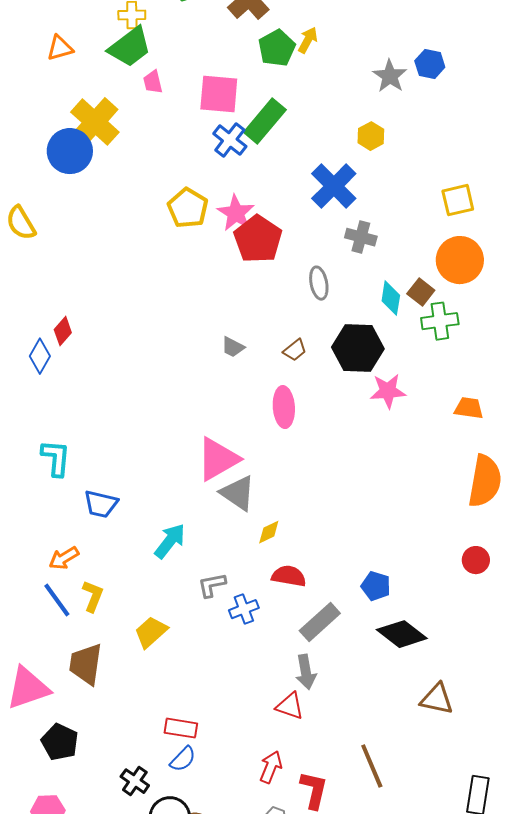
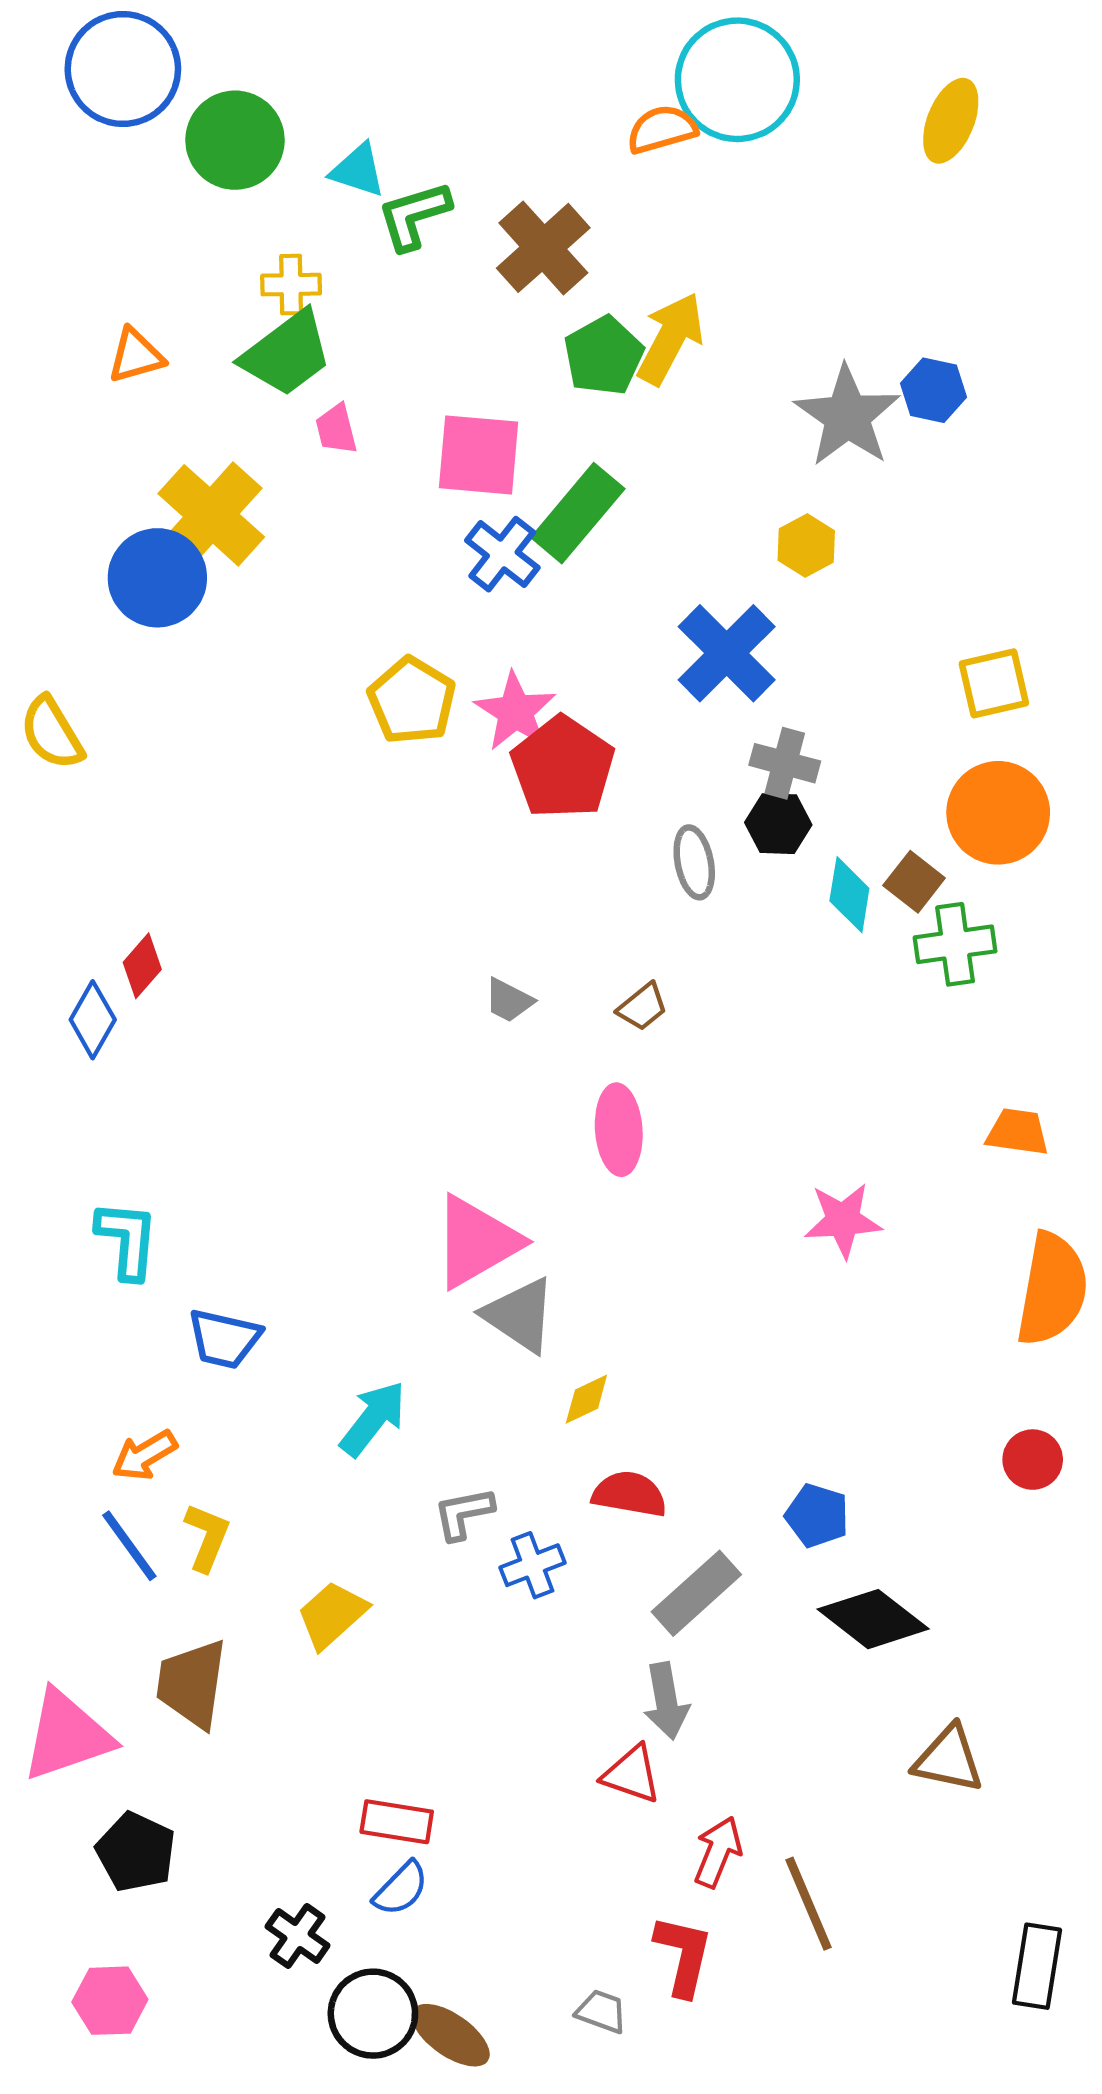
yellow arrow: (308, 40) -> (670, 338), size x1.6
gray star: (390, 76) -> (847, 416), size x1.4
black hexagon: (358, 348) -> (778, 824), moved, size x0.6
pink star: (388, 391) -> (843, 1220), moved
red arrow: (271, 767) -> (718, 1852), moved

